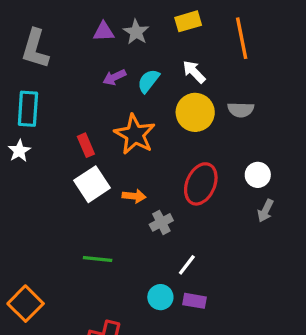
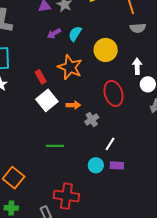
white arrow: (194, 72) -> (137, 66), moved, turned 49
gray semicircle: (241, 110) -> (138, 28), moved
red ellipse: (201, 184) -> (113, 93), turned -35

